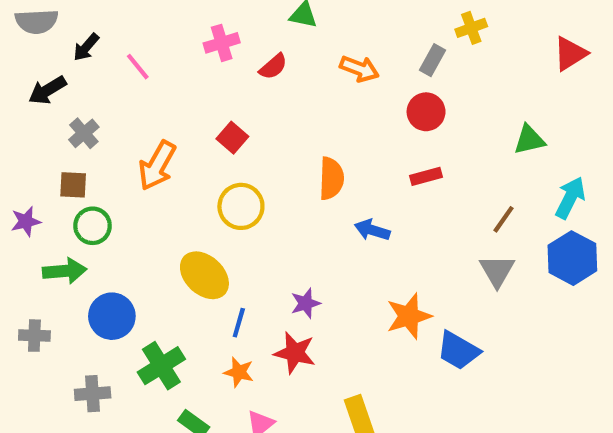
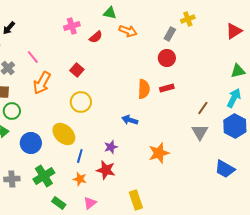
pink line: (138, 67) -> (33, 57), moved
orange arrow: (359, 69) -> (128, 31), moved
green triangle: (529, 140) -> (238, 71), moved
orange semicircle: (331, 178) -> (144, 89), moved
blue arrow: (372, 230) -> (130, 120), moved
blue circle: (112, 316) -> (31, 143), moved
blue trapezoid: (458, 351) -> (225, 169), moved
gray cross: (93, 394) -> (12, 179), moved

